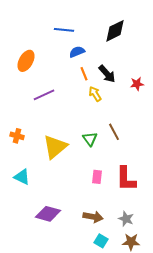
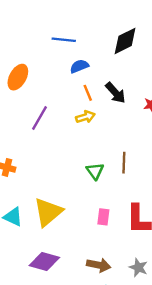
yellow arrow: (95, 94) -> (85, 117), moved, turned 105
purple line: (44, 95) -> (40, 118), turned -35
brown line: (114, 132) -> (124, 163), turned 30
yellow triangle: (55, 147) -> (48, 212), moved

